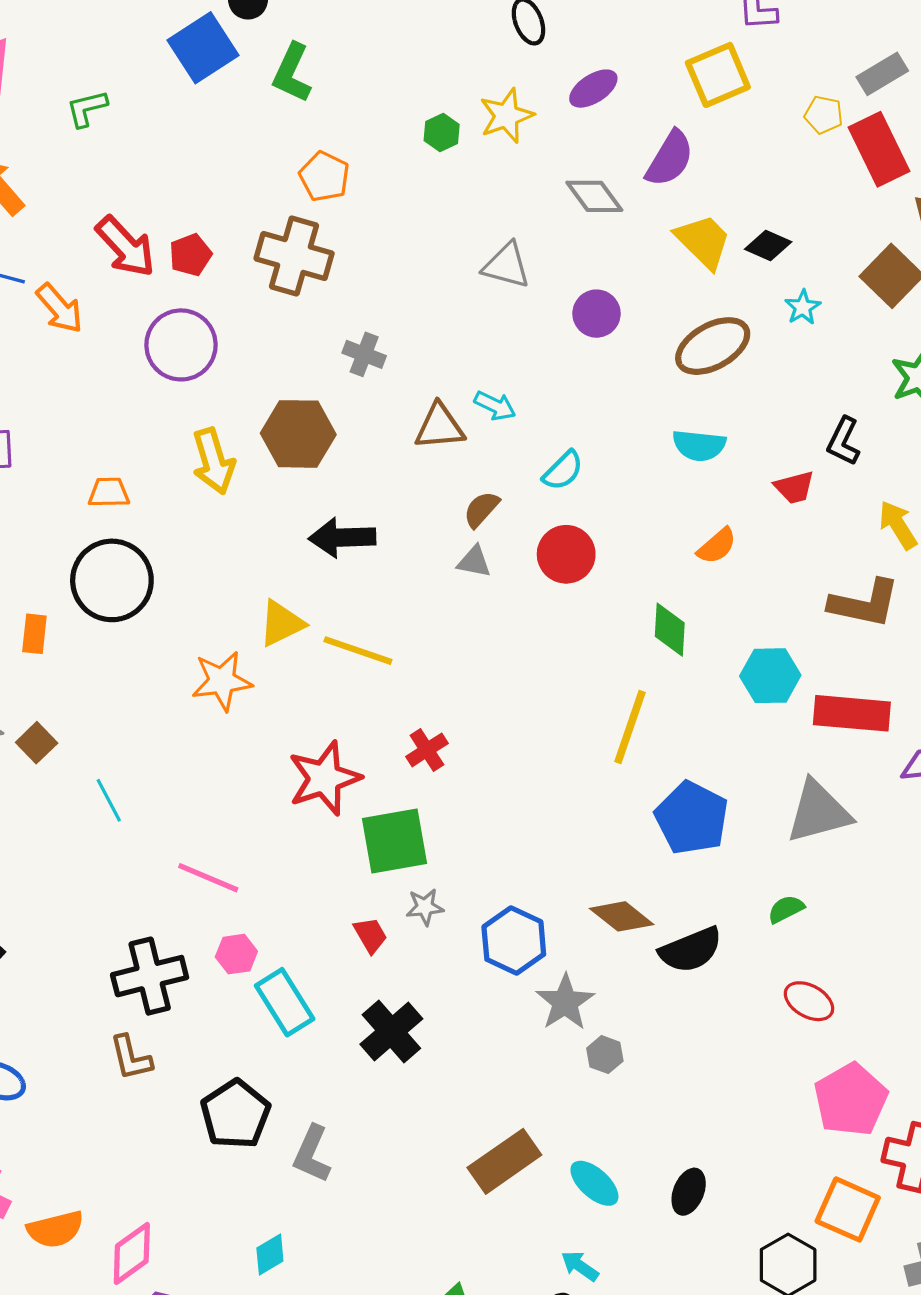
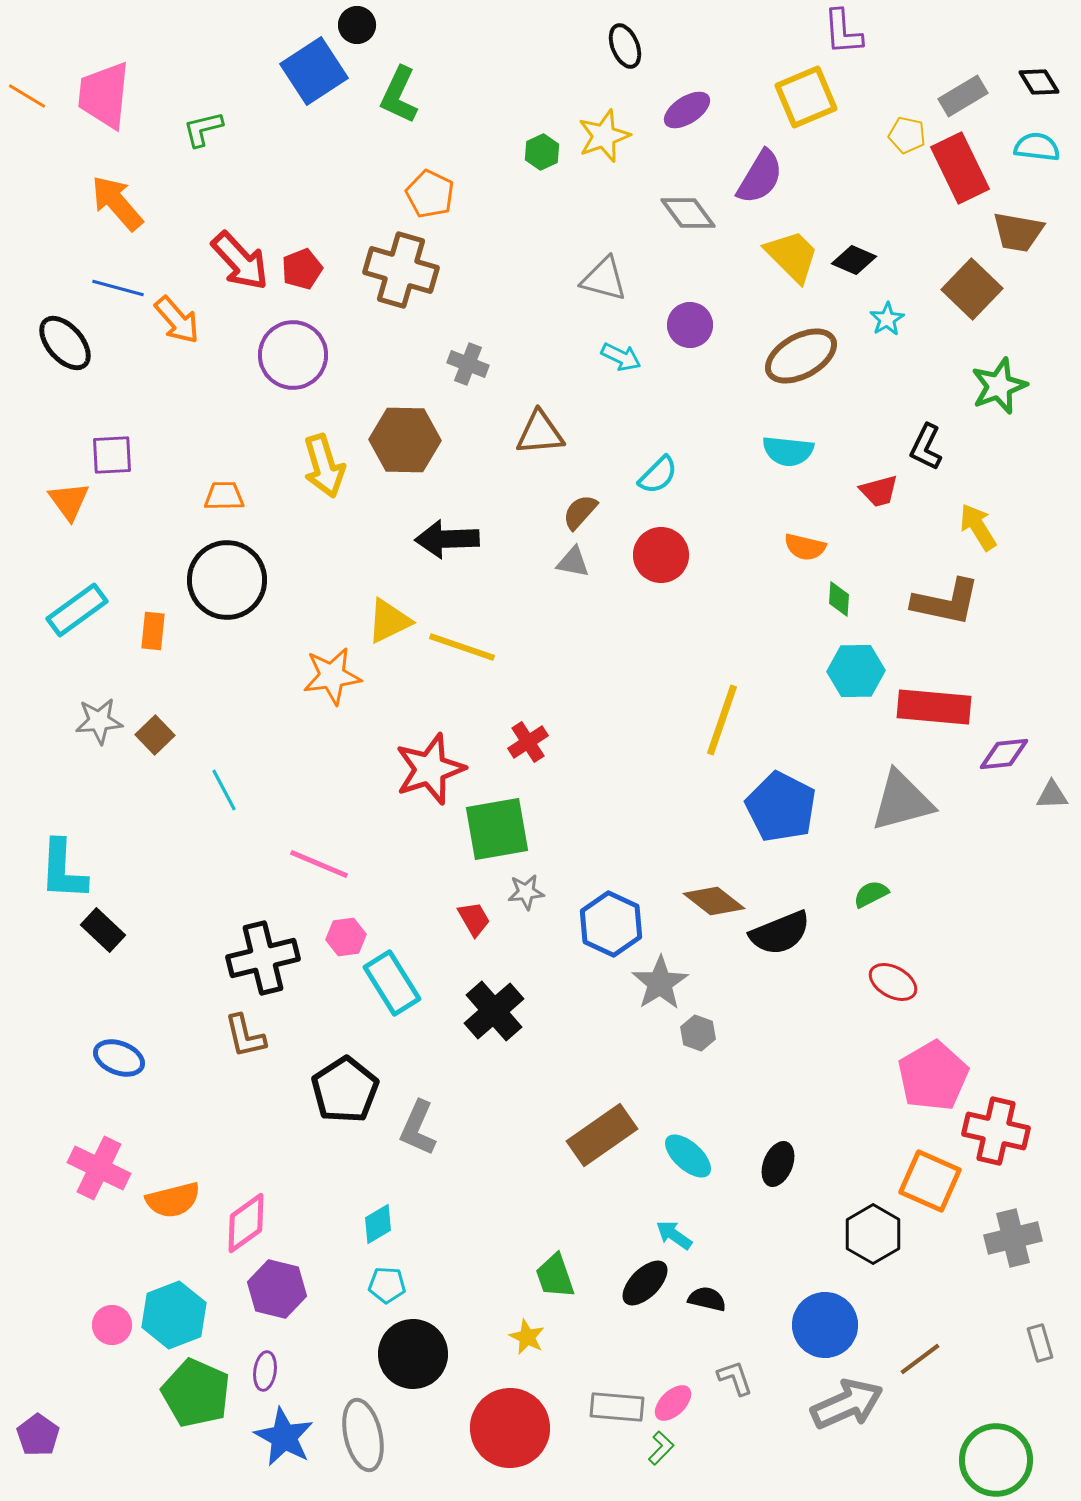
cyan arrow: (495, 406) -> (621, 357), moved
orange semicircle: (717, 546) -> (805, 547), turned 54
green diamond: (670, 630) -> (839, 599), moved, size x0.7

